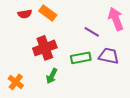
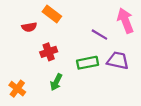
red semicircle: (25, 14) -> (29, 27), moved
red cross: (45, 48) -> (49, 52), size x0.7

